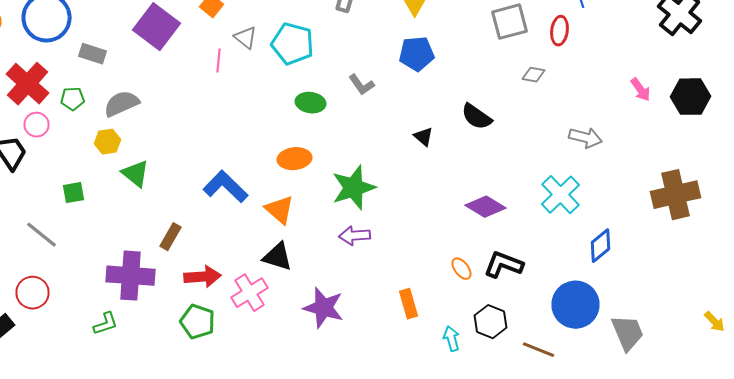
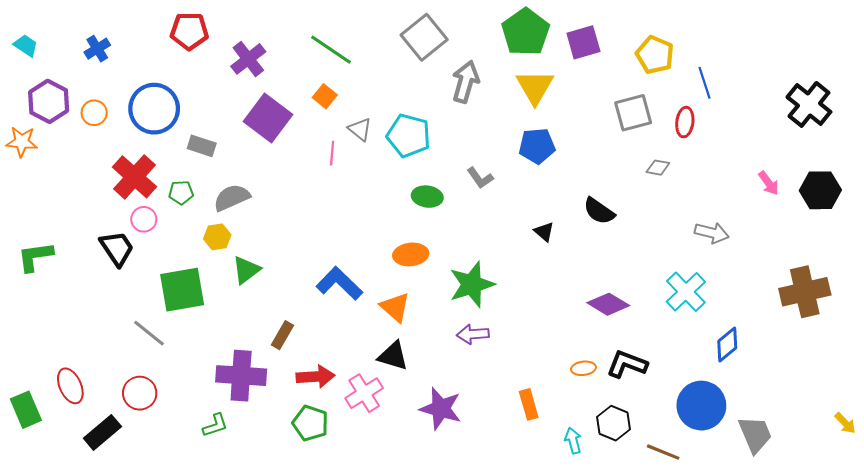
green triangle: (136, 174) -> (246, 270), turned 44
green square: (74, 193) -> (182, 290), size x2.0
orange ellipse: (462, 269) -> (583, 368), turned -60

